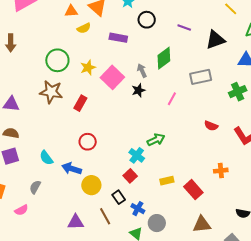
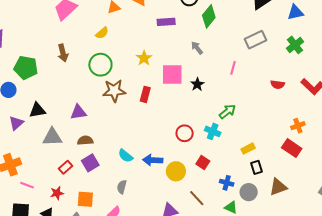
yellow semicircle: (84, 28) -> (102, 33), moved
green diamond: (164, 58) -> (209, 16), moved
green circle: (57, 60) -> (100, 65), moved
pink square: (112, 77) -> (172, 74), moved, turned -30
black star: (138, 90) -> (197, 84), moved
red circle: (88, 142) -> (185, 133), moved
red square: (130, 176) -> (203, 163), moved
red rectangle: (193, 190) -> (292, 148), moved
black rectangle: (119, 197) -> (256, 167), moved, turned 32
brown triangle: (202, 224) -> (278, 187), moved

